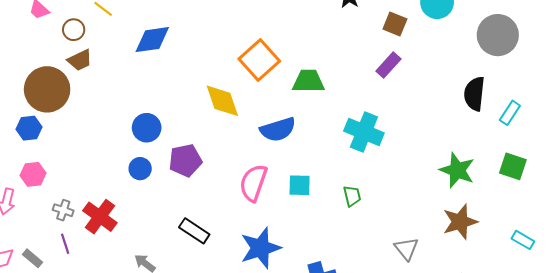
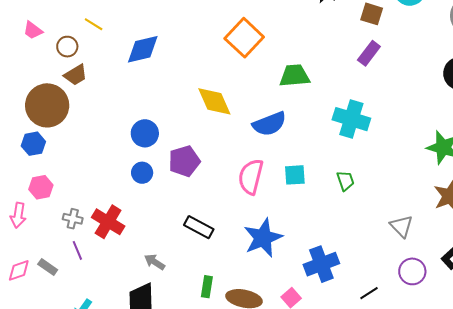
orange square: (259, 60) -> (244, 38), moved

